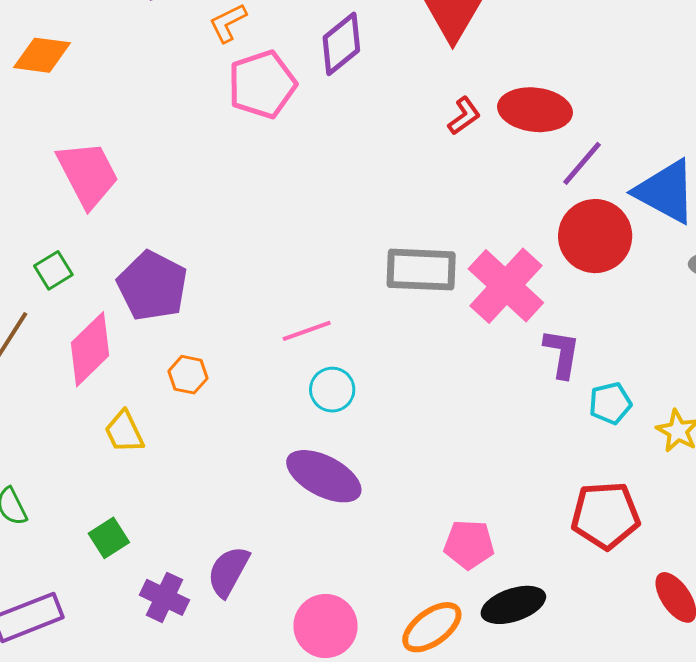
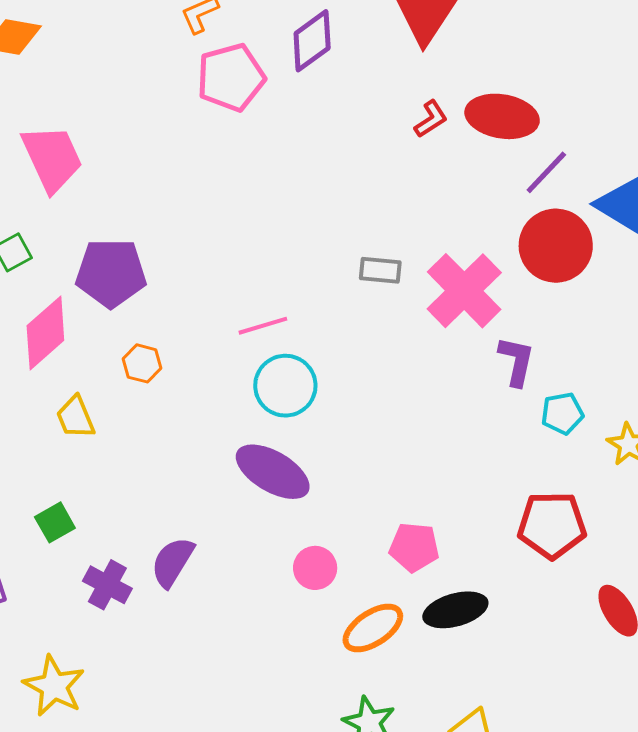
gray rectangle: (421, 270) -> (380, 270), size x0.6
purple pentagon: (152, 286) -> (111, 273), turned -30
cyan circle: (332, 390) -> (285, 386), size x1.4
pink circle: (326, 626) -> (315, 568), moved, size x0.7

